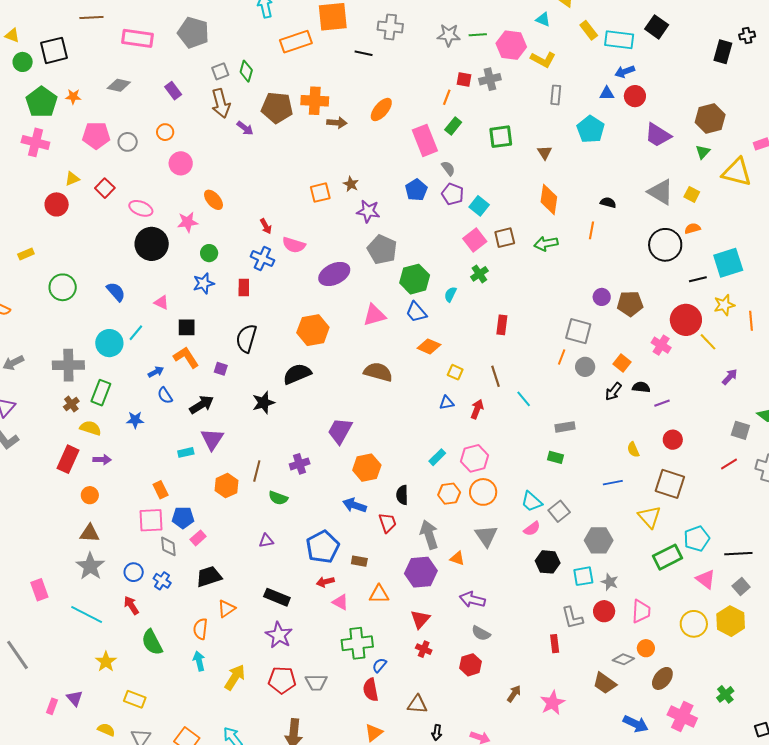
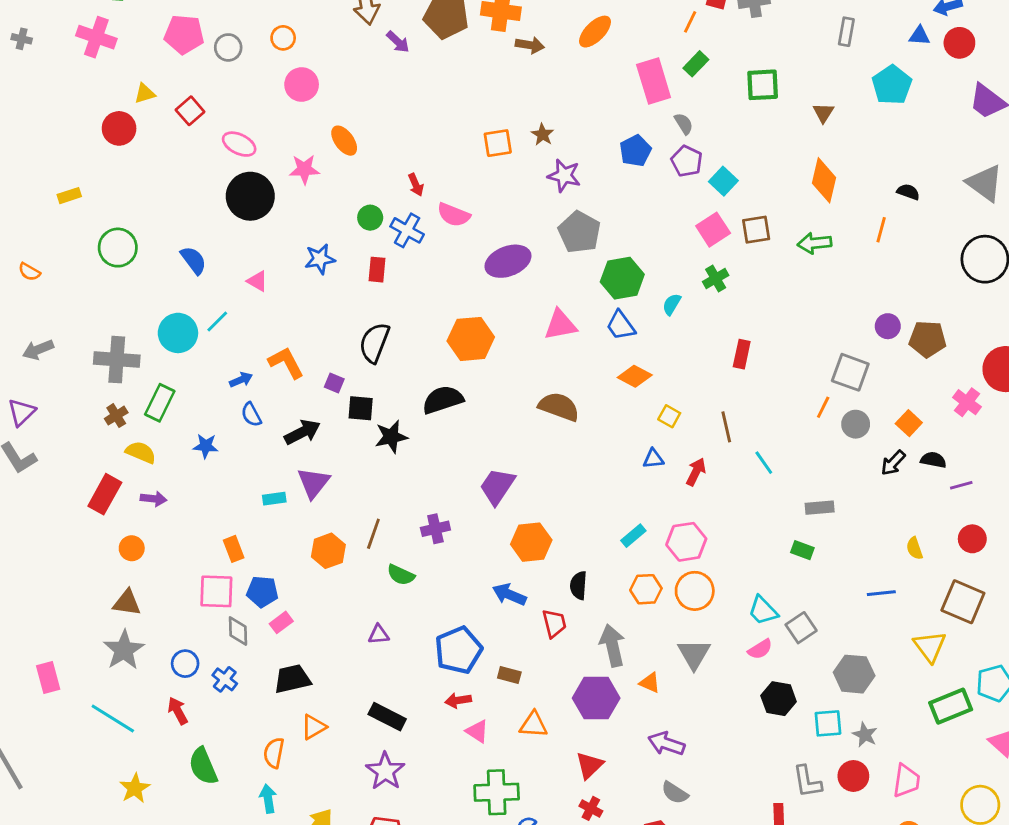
green circle: (209, 253) -> (370, 218), moved
black square: (187, 327) -> (361, 408), moved

